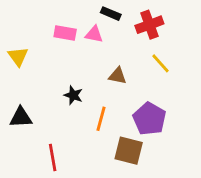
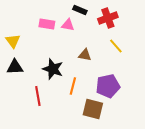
black star: (73, 95) -> (53, 69), size x1.5
black triangle: (21, 117) -> (15, 67), moved
purple pentagon: (149, 119) -> (108, 86), turned 30
red line: (53, 157) -> (38, 96), moved

